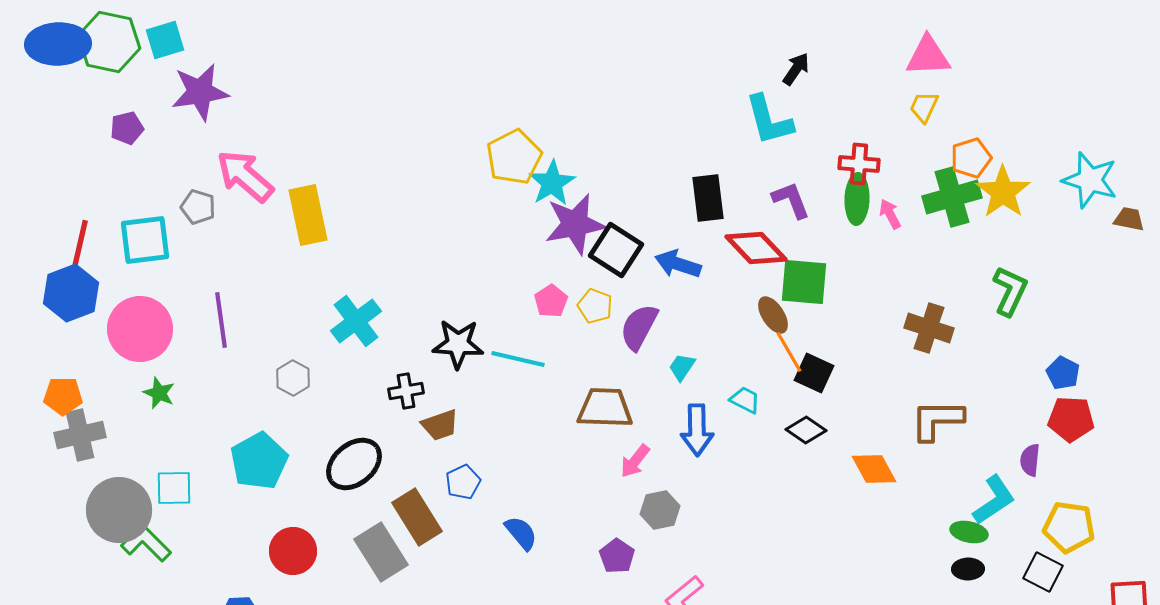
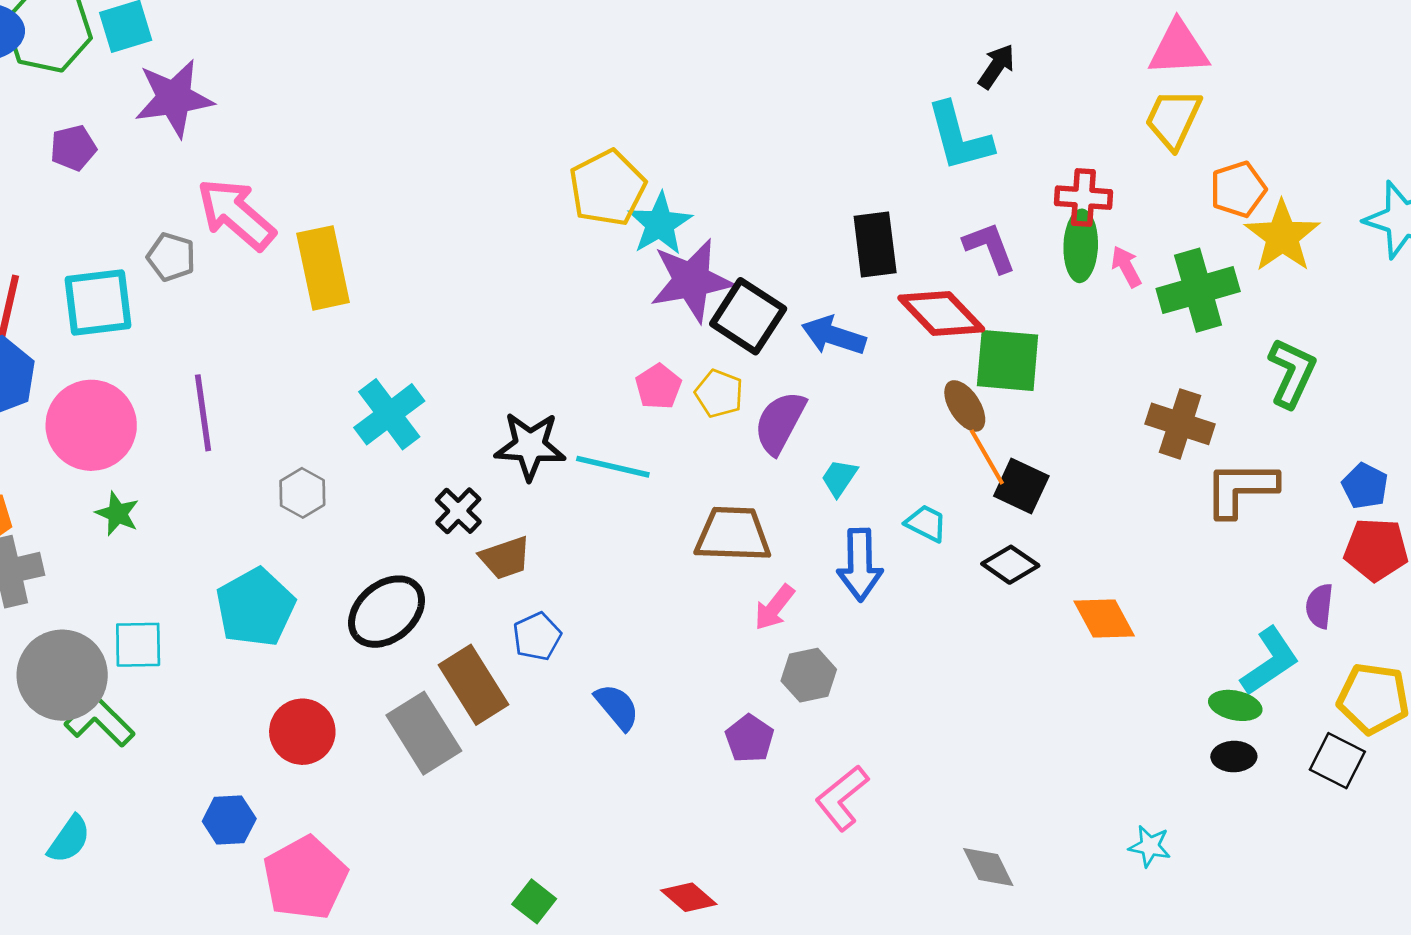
yellow trapezoid: (924, 107) -> (1173, 119), size x1.4
green cross: (952, 197) -> (1198, 290), moved
black cross: (406, 391) -> (458, 511), turned -36
brown L-shape: (937, 420) -> (1241, 489), moved

